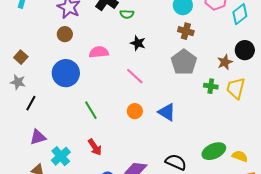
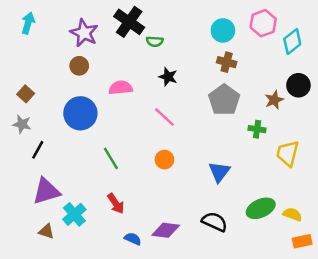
yellow trapezoid: (236, 88) -> (287, 153), moved
blue triangle: (167, 112) -> (219, 172), moved, turned 36
purple triangle: (38, 137) -> (46, 191), size x1.4

